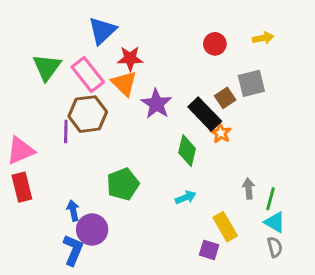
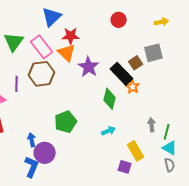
red circle: (215, 44) -> (119, 20), moved
purple line: (66, 132) -> (17, 84), moved

